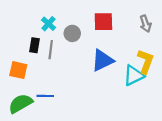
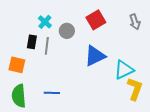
red square: (103, 22) -> (96, 20), turned -30
yellow L-shape: (146, 61) -> (135, 89), moved
blue line: (45, 96) -> (52, 93), moved
green semicircle: (20, 103) -> (19, 96), turned -65

